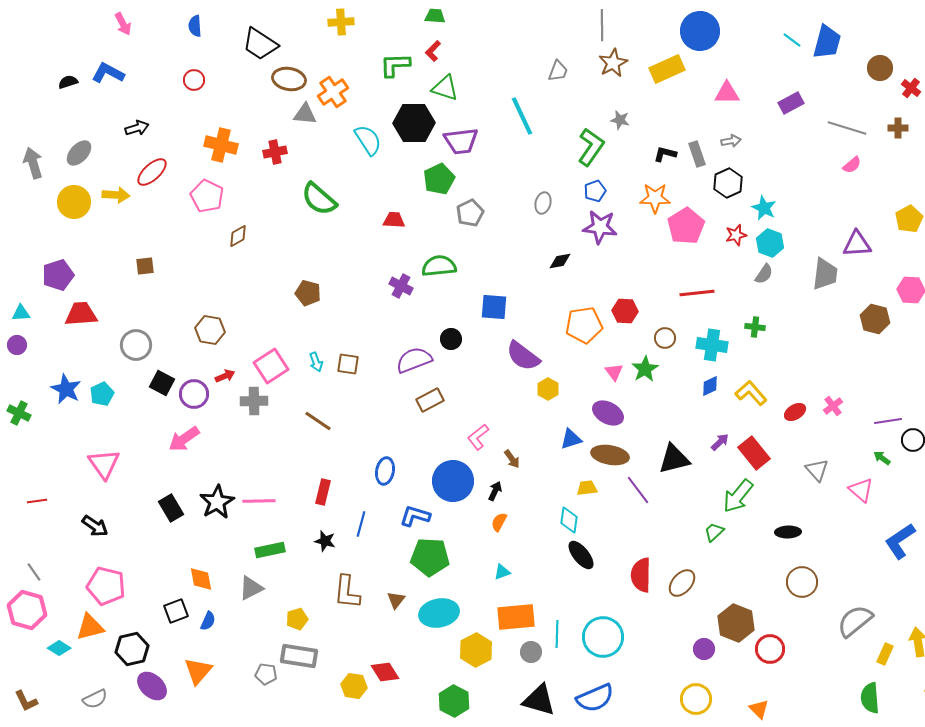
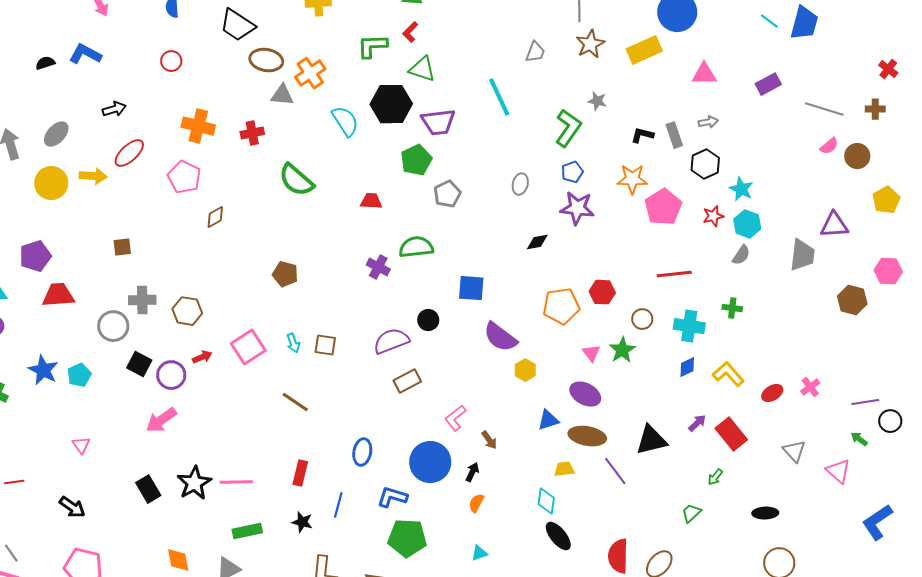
brown circle: (880, 68) -> (857, 156), moved
gray cross: (254, 401) -> (142, 300), moved
pink triangle: (104, 464) -> (81, 445), size x0.6
green arrow: (738, 496) -> (715, 477), size x0.5

